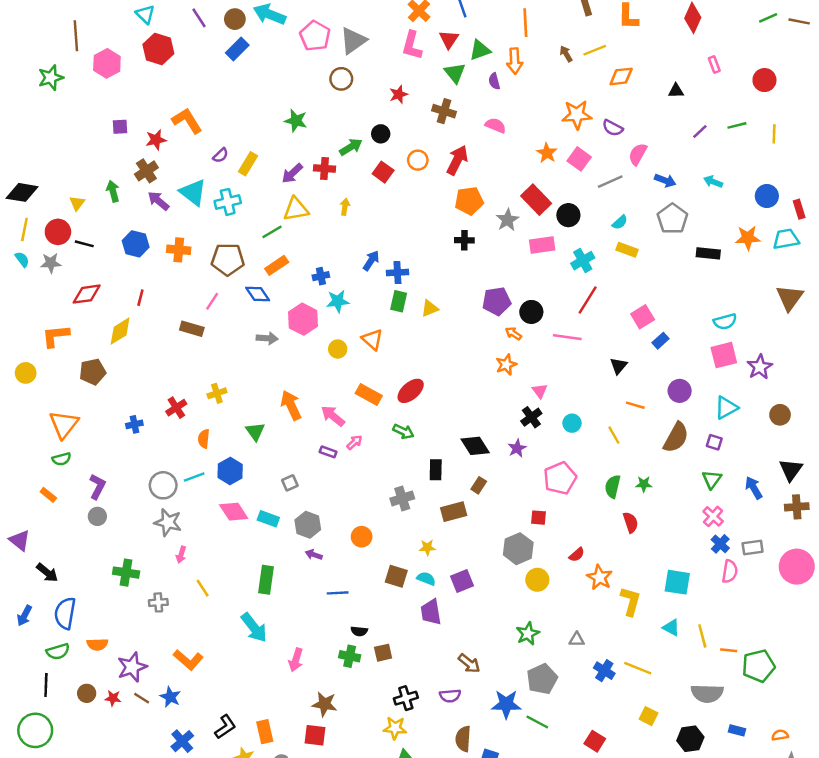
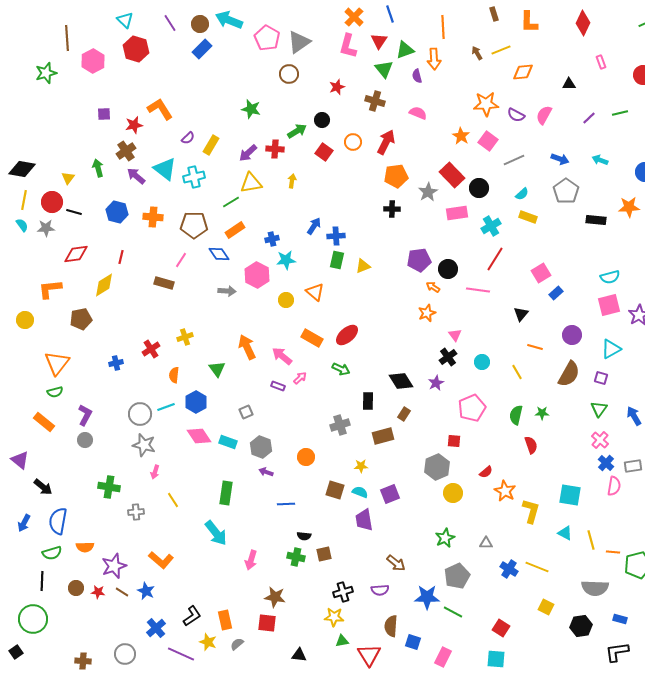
pink semicircle: (638, 154) -> (544, 115), moved
orange rectangle: (48, 495) -> (44, 422), size x1.5

